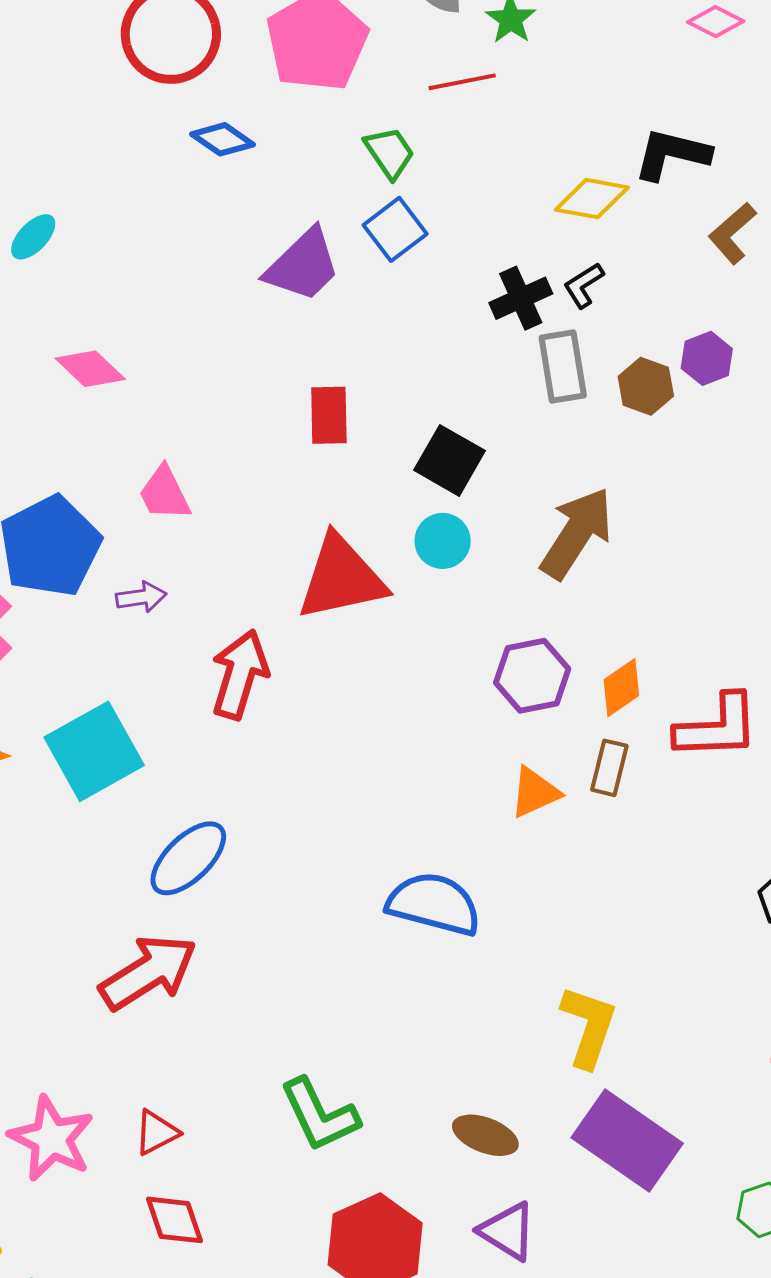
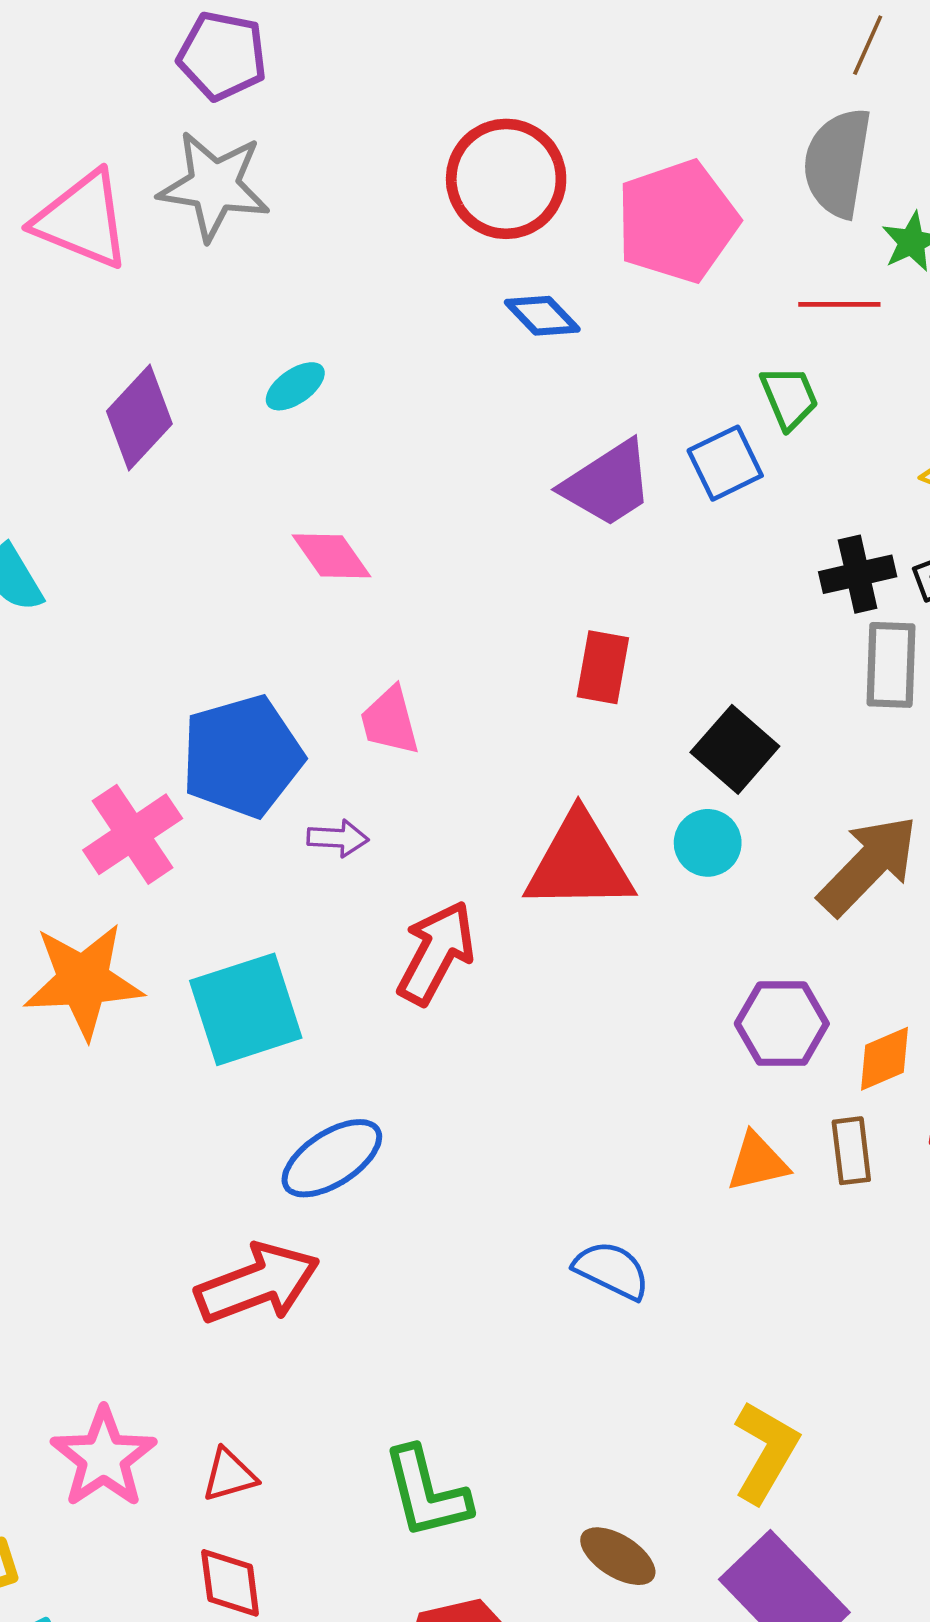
green trapezoid: (389, 153) -> (789, 398), moved
brown rectangle: (609, 768) -> (851, 1151), turned -32
blue semicircle: (434, 904) -> (612, 1270), size x0.7

